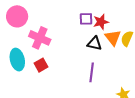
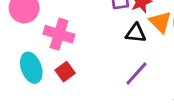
purple line: (92, 72) -> (136, 74), turned 42

